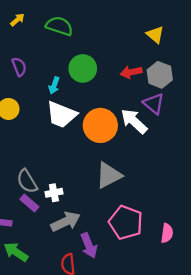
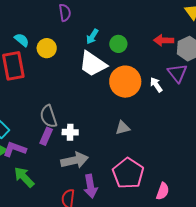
green circle: (83, 68) -> (118, 44), moved, size x0.7
white arrow: (134, 121) -> (156, 85), size x0.6
gray triangle: (109, 175) -> (123, 128), size x0.6
purple rectangle: (29, 203) -> (46, 136), turned 60

